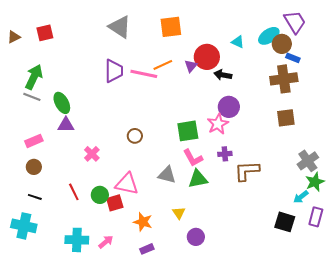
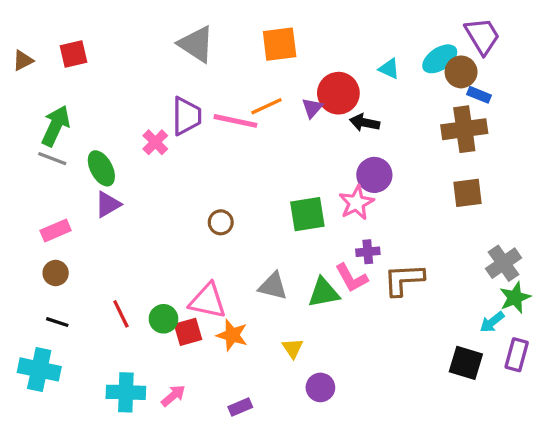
purple triangle: (66, 125) -> (108, 204), turned -30
pink cross: (92, 154) -> (155, 142), moved
pink L-shape: (193, 158) -> (351, 278), moved
orange star: (143, 222) -> (232, 335), moved

